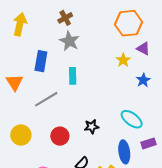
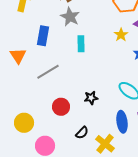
cyan rectangle: (73, 76) -> (81, 44), moved
yellow circle: (21, 135) -> (24, 123), moved

